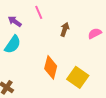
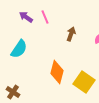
purple arrow: (15, 21) -> (26, 17), moved

